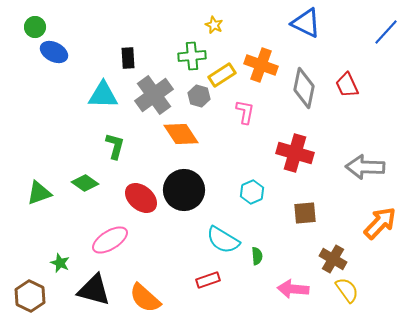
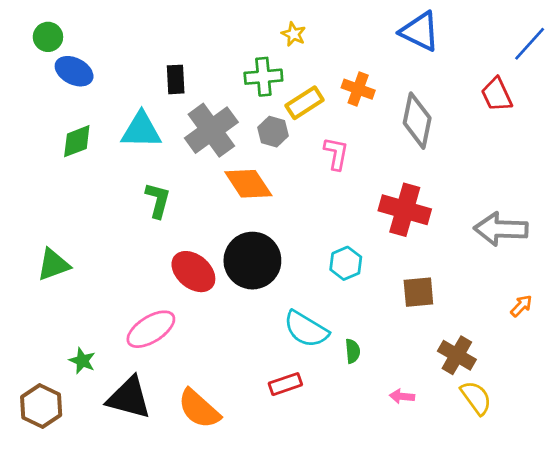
orange cross: (261, 65) -> (358, 89), size x0.7
red trapezoid: (347, 85) -> (497, 95), moved
green diamond: (85, 183) -> (77, 141), moved, turned -56
orange arrow: (380, 223) -> (521, 306), size x0.5
pink arrow: (293, 289) -> (402, 396), size x0.6

